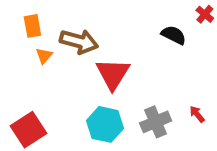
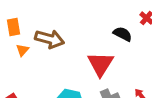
red triangle: (113, 74) -> (100, 64), moved

